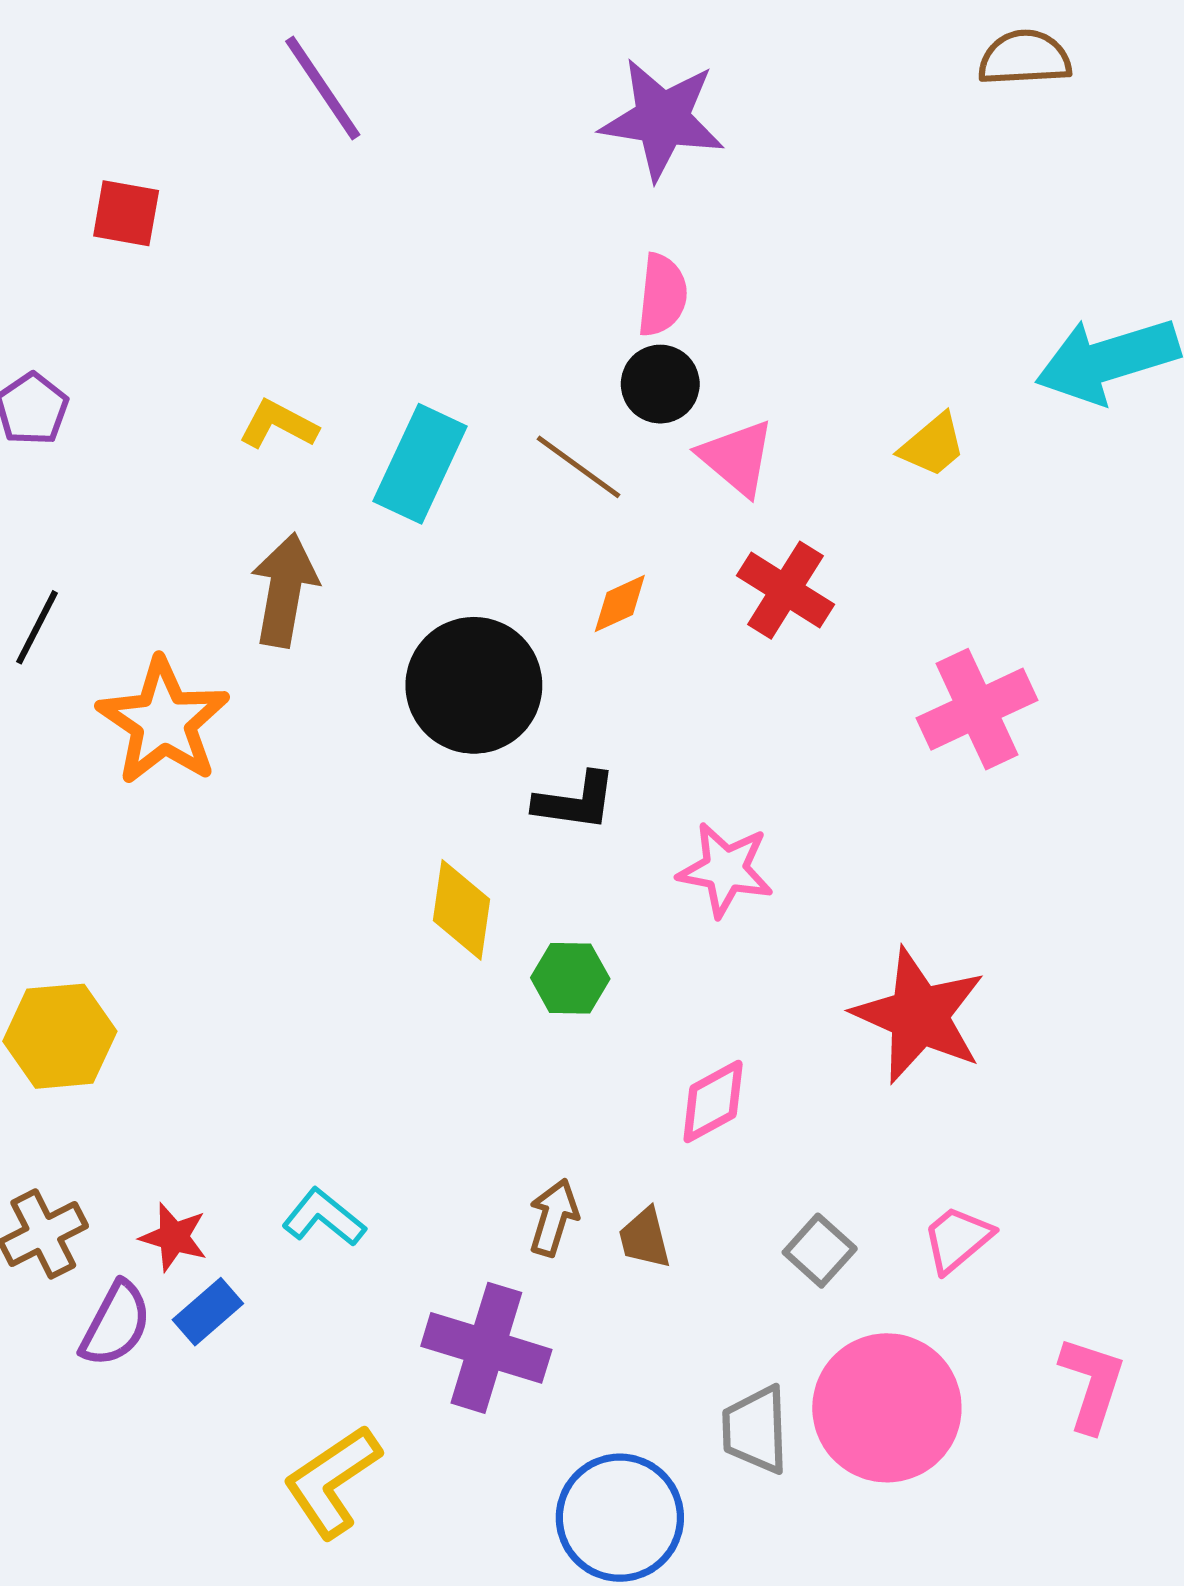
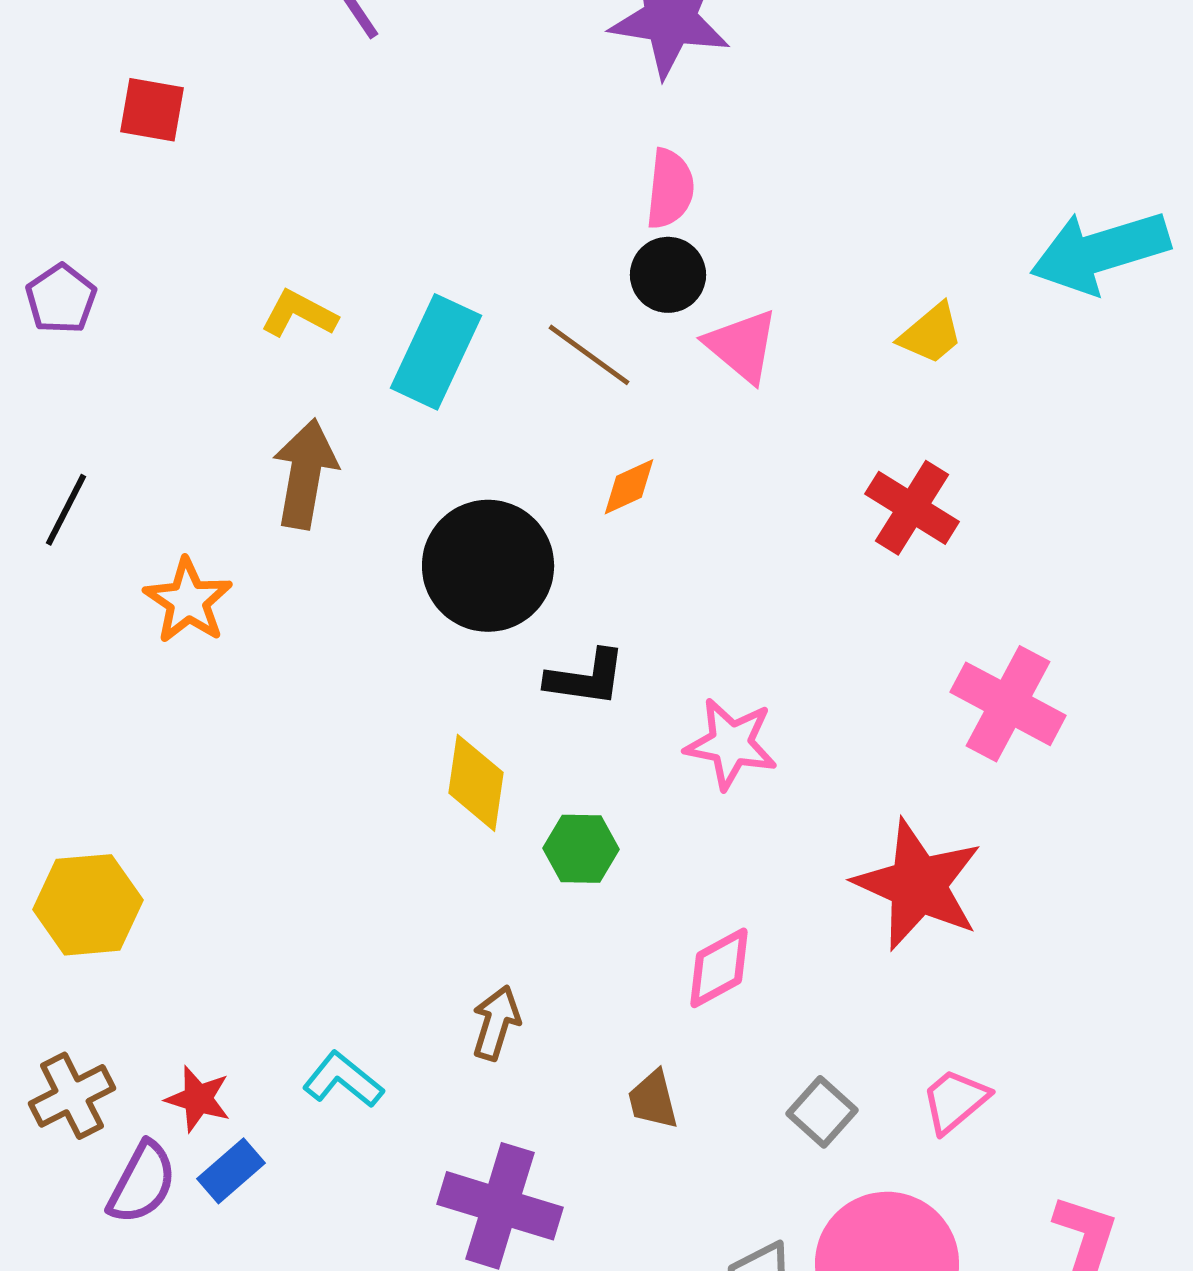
red cross: (785, 590) -> (912, 508), moved
pink cross: (977, 709) -> (1008, 704), moved, turned -37
orange star: (163, 722) -> (188, 601), size x0.7
brown arrow: (554, 1217) -> (496, 1023), moved

